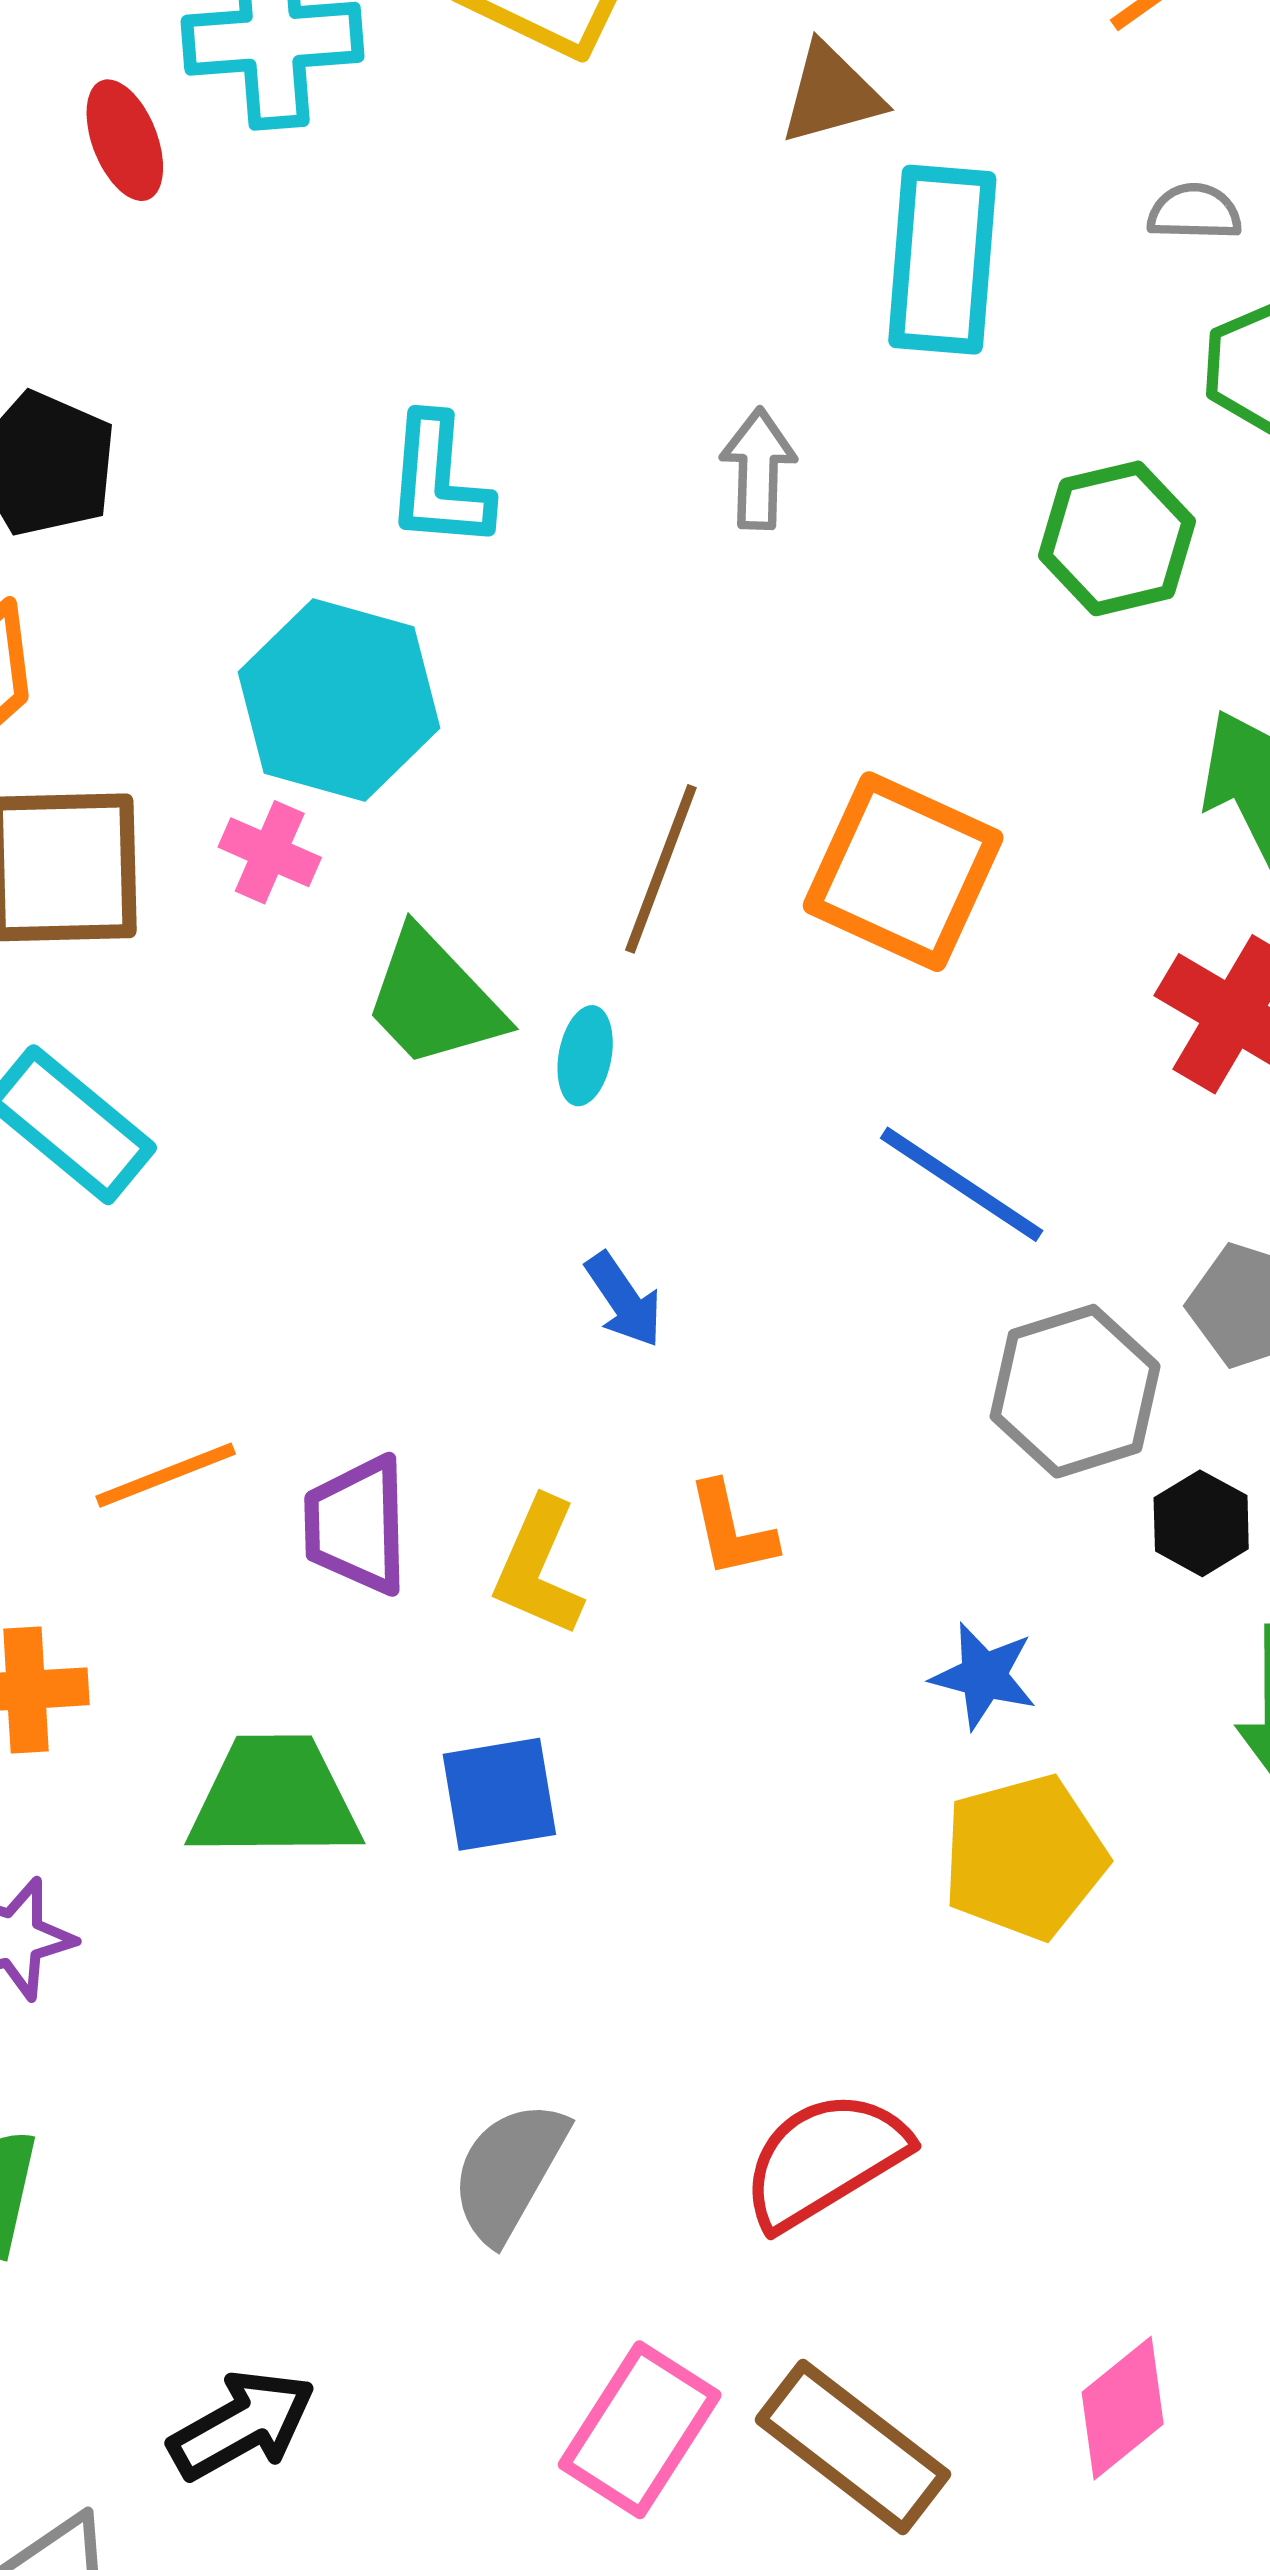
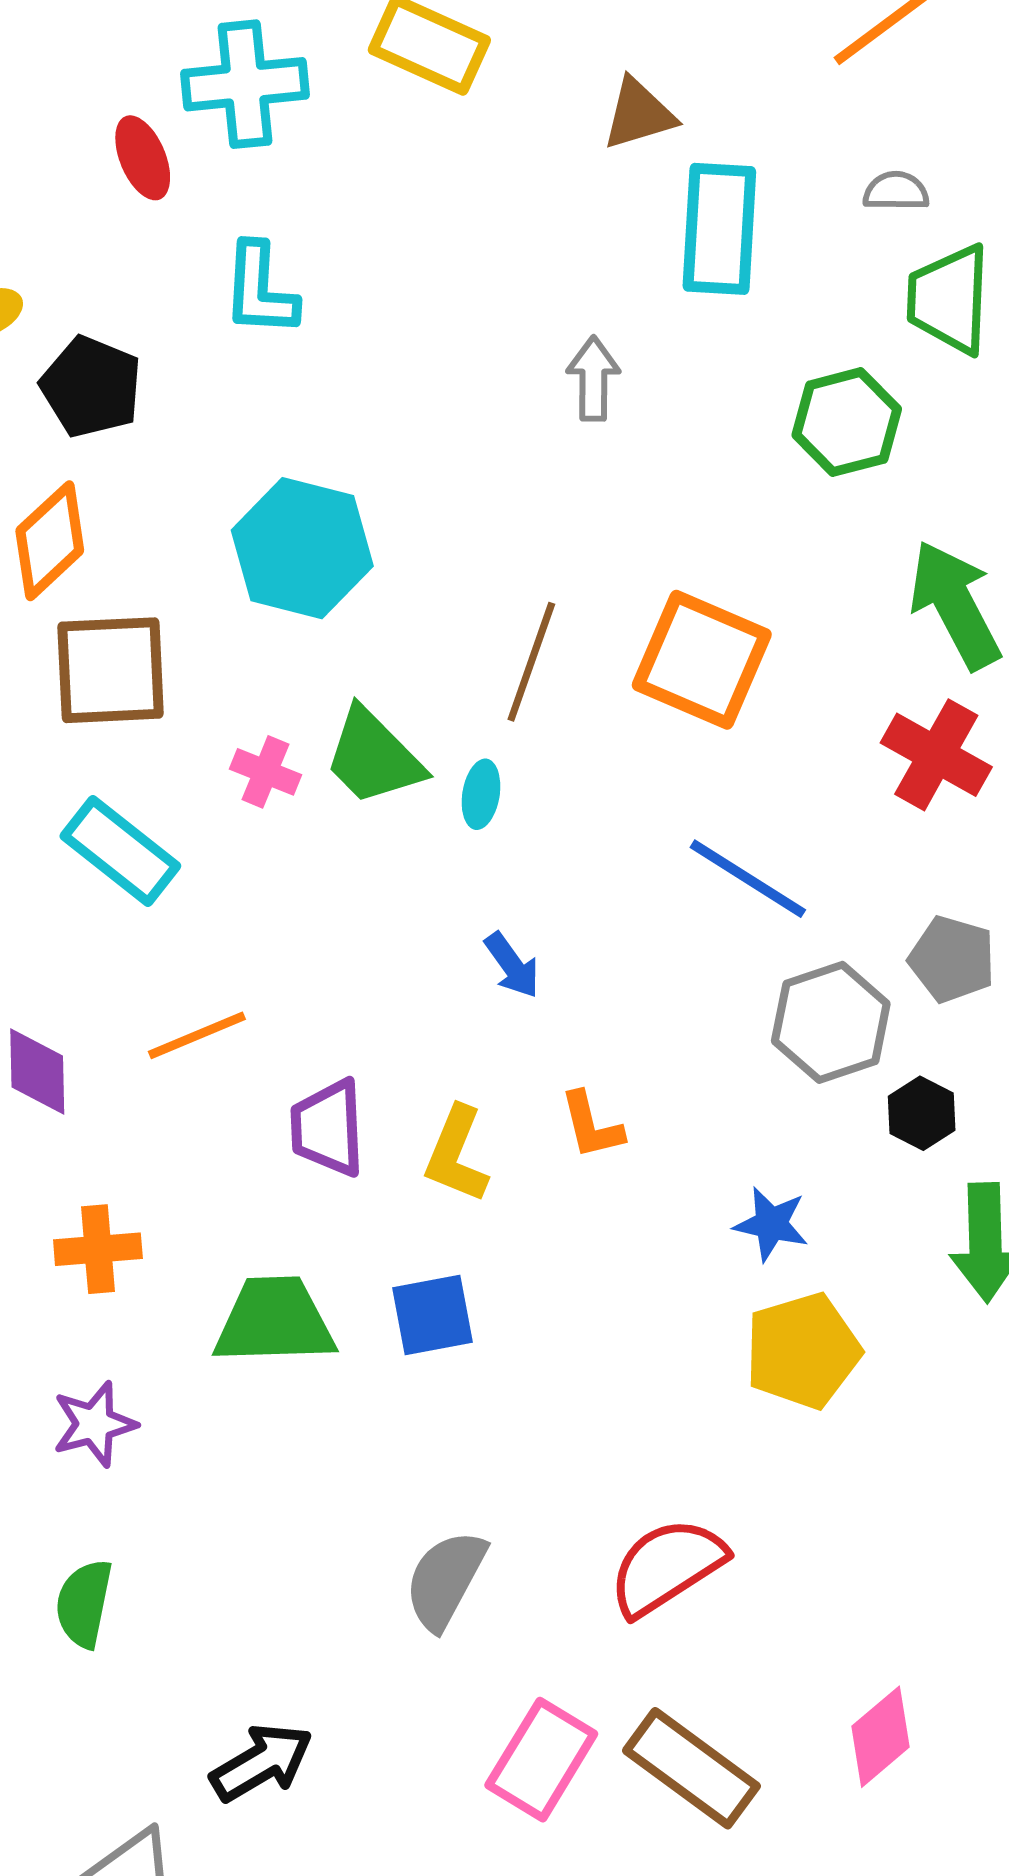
cyan L-shape: (439, 482) -> (260, 290), moved
pink cross: (270, 852) -> (265, 772), moved
orange line: (166, 1475) -> (197, 1035), moved

